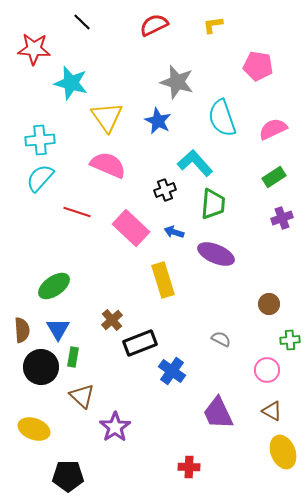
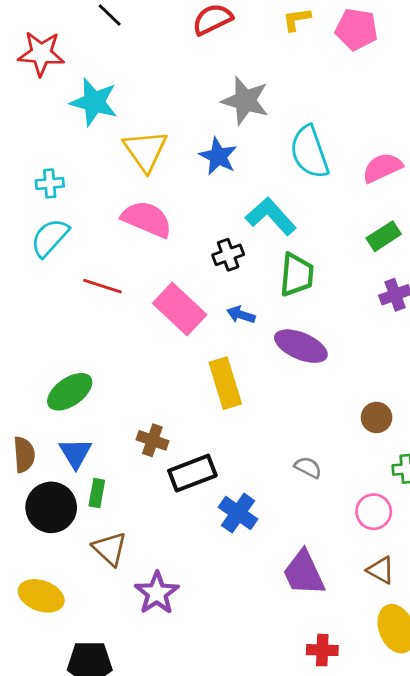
pink pentagon: (258, 66) -> (357, 29), moved
cyan cross: (40, 140) -> (50, 183), size x0.7
brown cross: (112, 320) -> (152, 440), turned -30
red cross: (189, 467) -> (322, 650), moved

